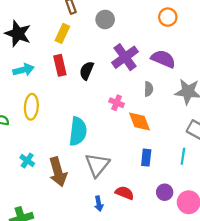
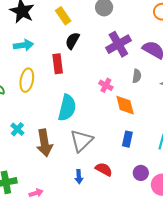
yellow rectangle: (62, 33) -> (63, 16), turned -66
red rectangle: (60, 65) -> (58, 64), moved
black semicircle: (87, 71) -> (72, 41), moved

